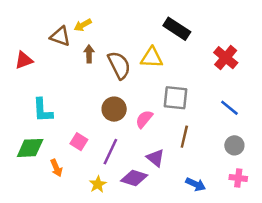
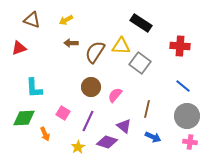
brown triangle: (60, 36) -> (32, 20), moved
brown arrow: (89, 54) -> (71, 43), turned -88
red cross: (226, 58) -> (180, 46), turned -36
brown semicircle: (119, 65) -> (95, 52), turned -120
gray square: (176, 98) -> (140, 63), moved, turned 30
gray circle: (234, 145) -> (187, 116), size x1.6
blue arrow: (196, 184) -> (153, 137), moved

